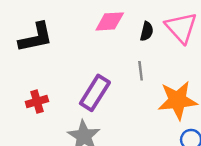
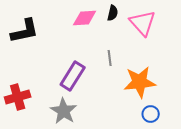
black semicircle: (147, 31) -> (113, 13), moved
red cross: (37, 102) -> (18, 97), moved, size x1.4

